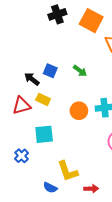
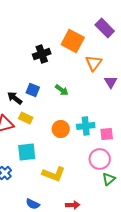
black cross: (57, 14) -> (42, 54), moved
yellow L-shape: (68, 171) -> (54, 174), moved, turned -50

